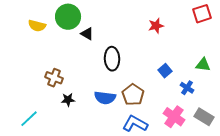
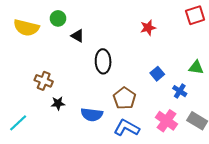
green circle: (68, 17) -> (58, 18), size x0.6
yellow semicircle: (37, 26) -> (26, 28), size x1.4
blue semicircle: (105, 98) -> (92, 115), moved

